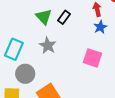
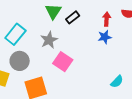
pink square: (92, 58) -> (63, 62), moved

